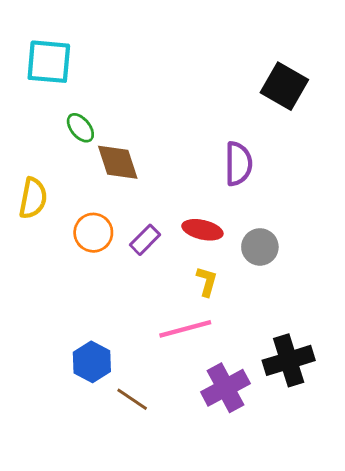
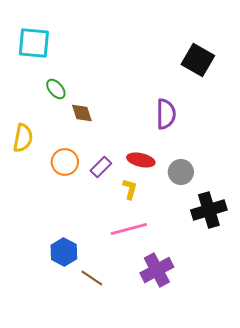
brown diamond: (118, 162) -> (82, 113), size x0.7
yellow L-shape: (207, 281) -> (130, 189), moved
black cross: (289, 360) -> (209, 210), moved

